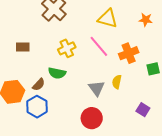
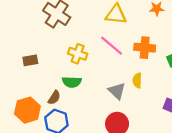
yellow cross: (67, 48) -> (78, 54), turned -36
orange cross: (129, 53) -> (145, 48), turned 36

